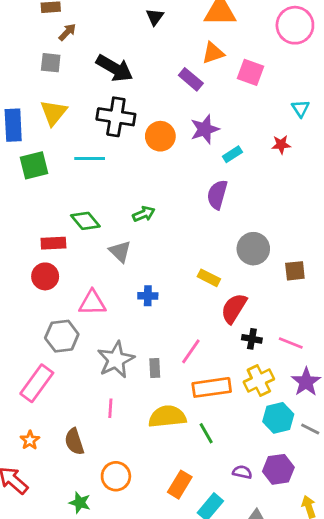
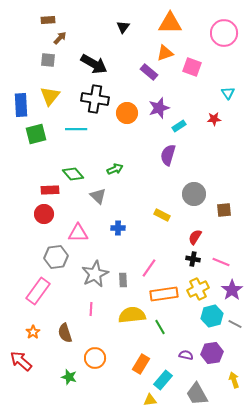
red semicircle: (234, 308) -> (195, 237), moved, size x0.7

